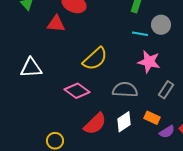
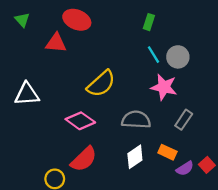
gray circle: (161, 25) -> (178, 57), moved
cyan line: (140, 34) -> (153, 55), turned 49
red semicircle: (95, 124) -> (84, 159), moved

